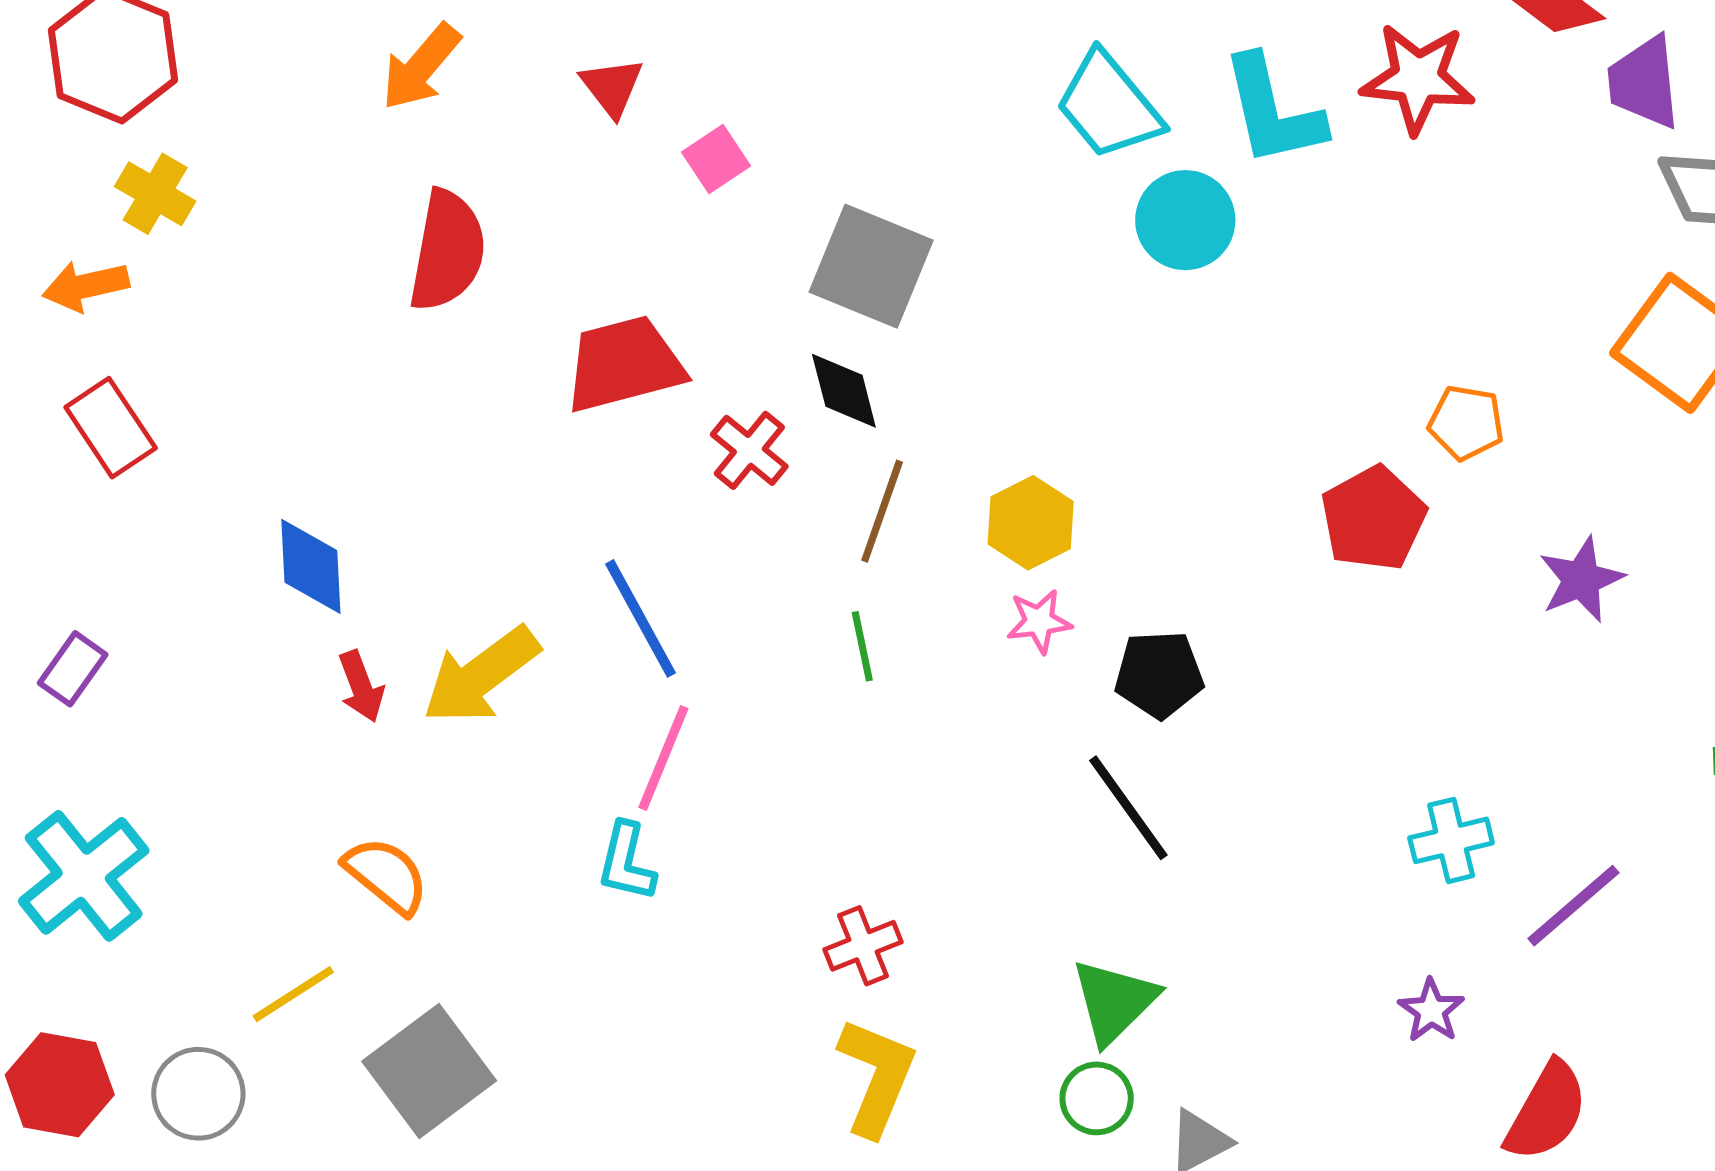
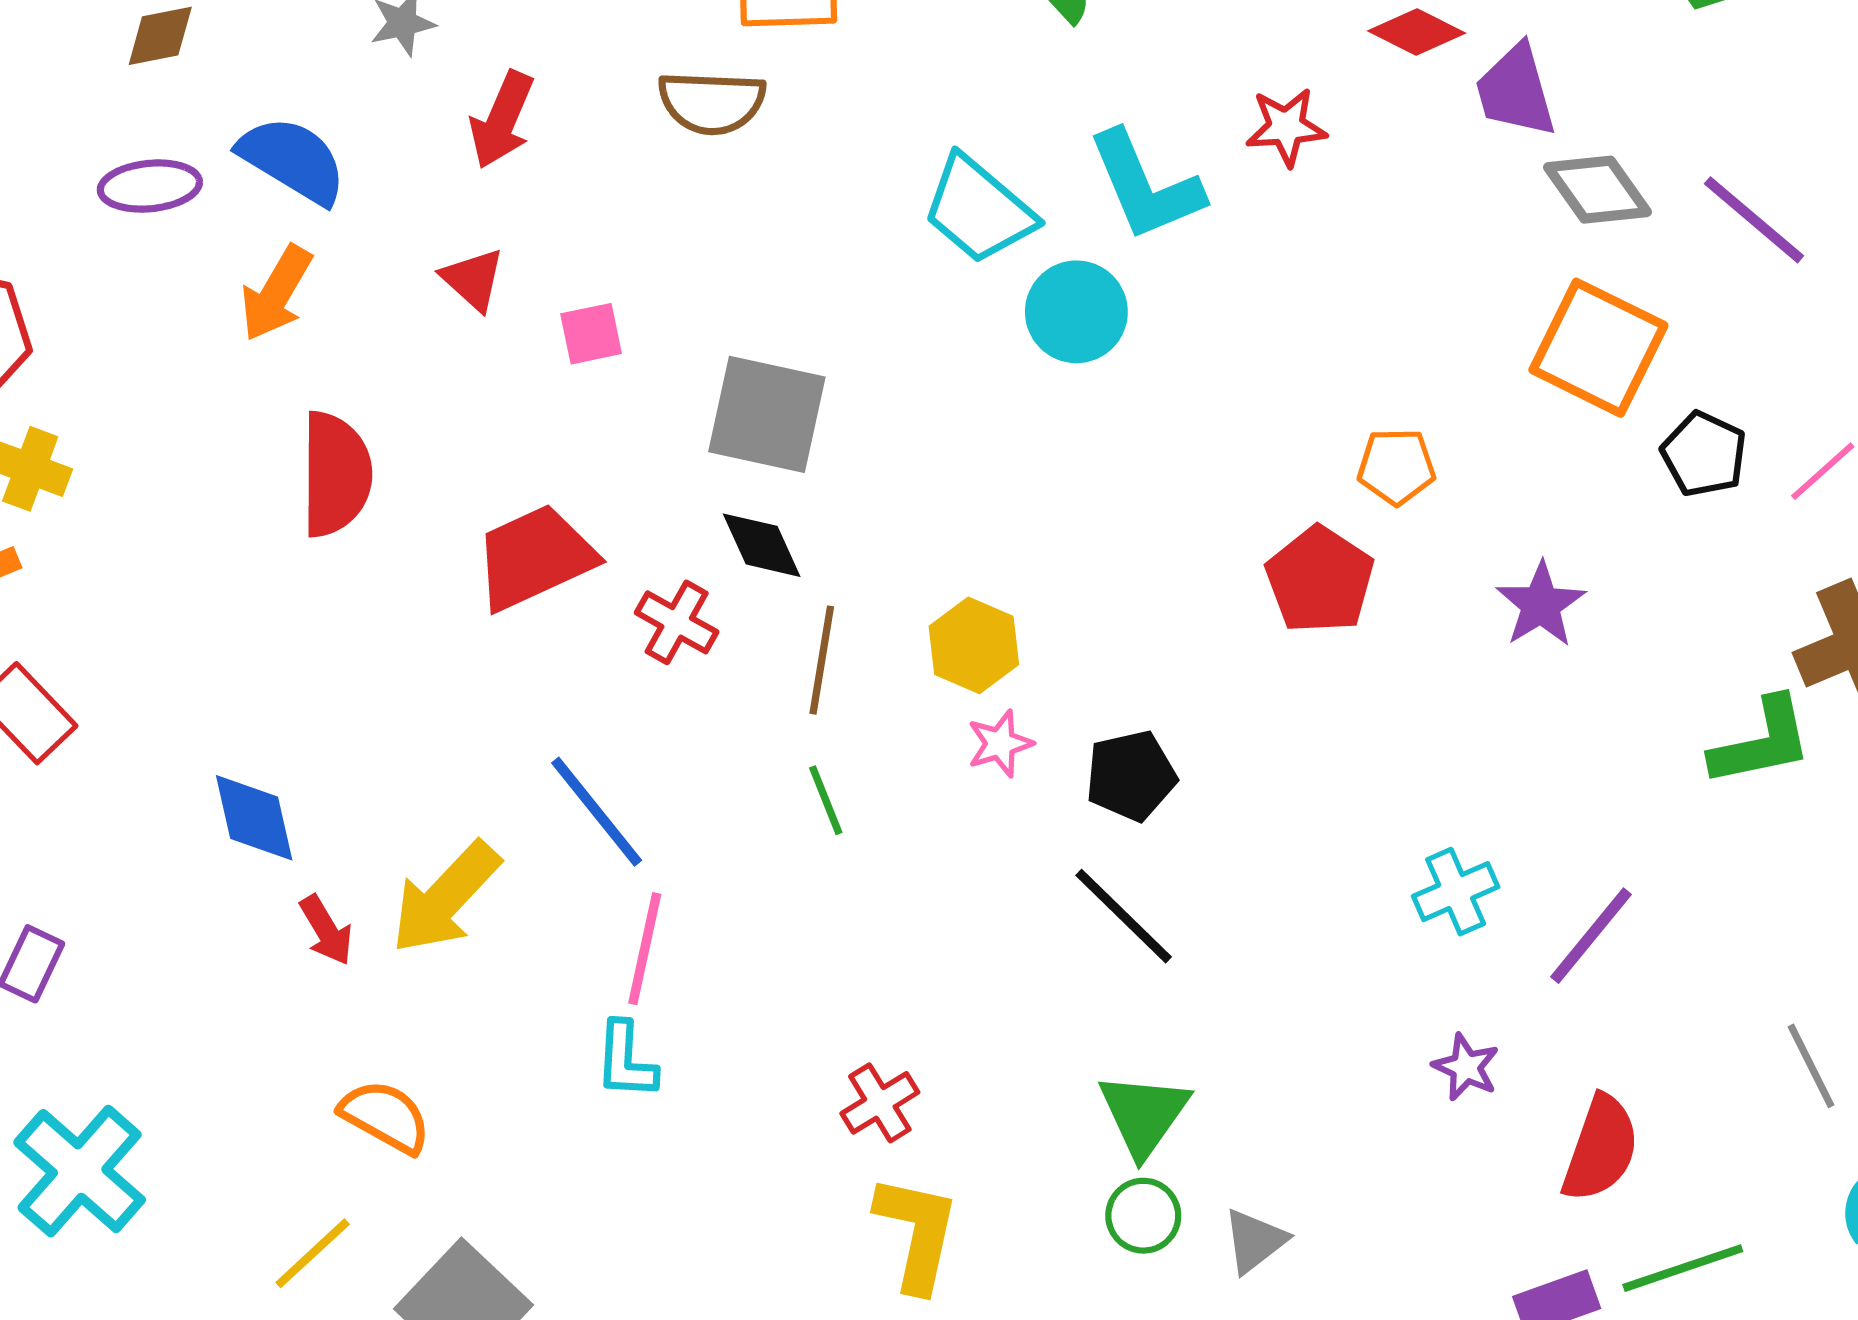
red star: (1418, 78) -> (1286, 127), size x0.7
pink square: (716, 159) -> (591, 334), turned 32

